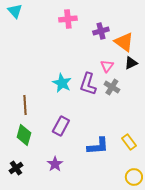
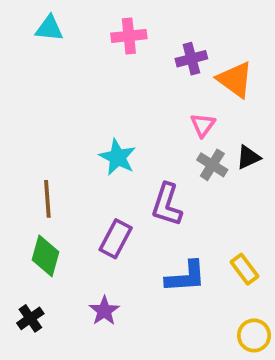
cyan triangle: (15, 11) -> (49, 28), moved, turned -42
black triangle: (131, 63) -> (248, 157), moved
purple L-shape: (88, 84) -> (167, 205), moved

